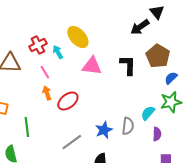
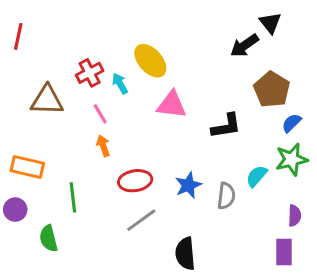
black L-shape: (128, 65) -> (226, 126), moved, turned 80
red ellipse: (68, 101) -> (135, 181), moved, turned 30
blue star: (104, 130) -> (188, 185), moved
purple semicircle: (157, 134) -> (295, 216), moved

